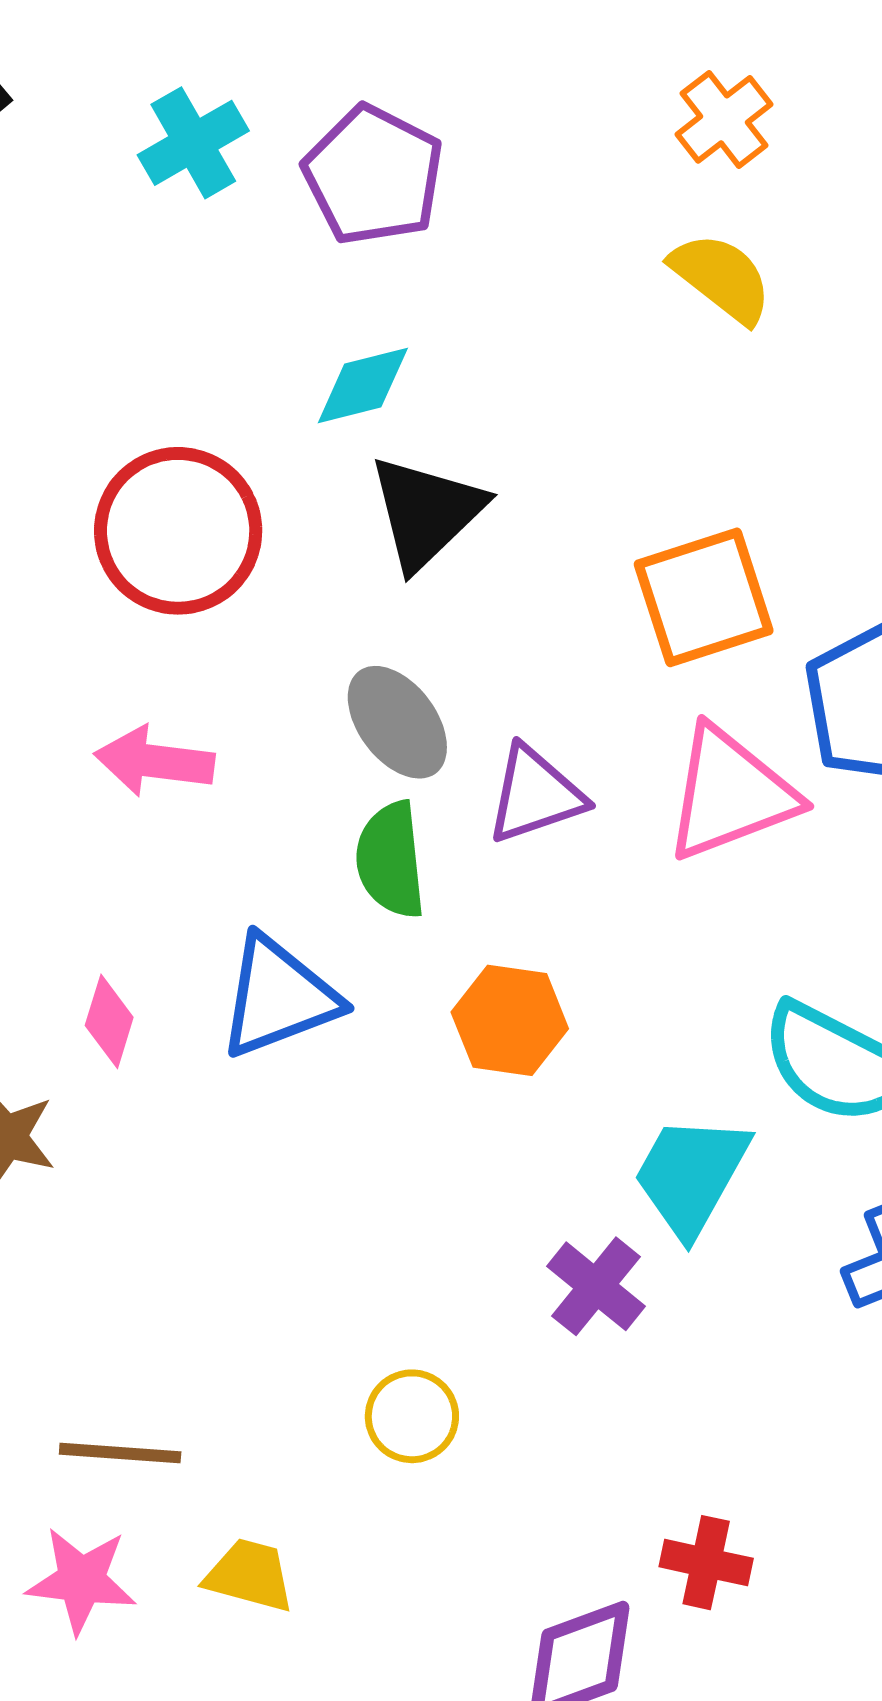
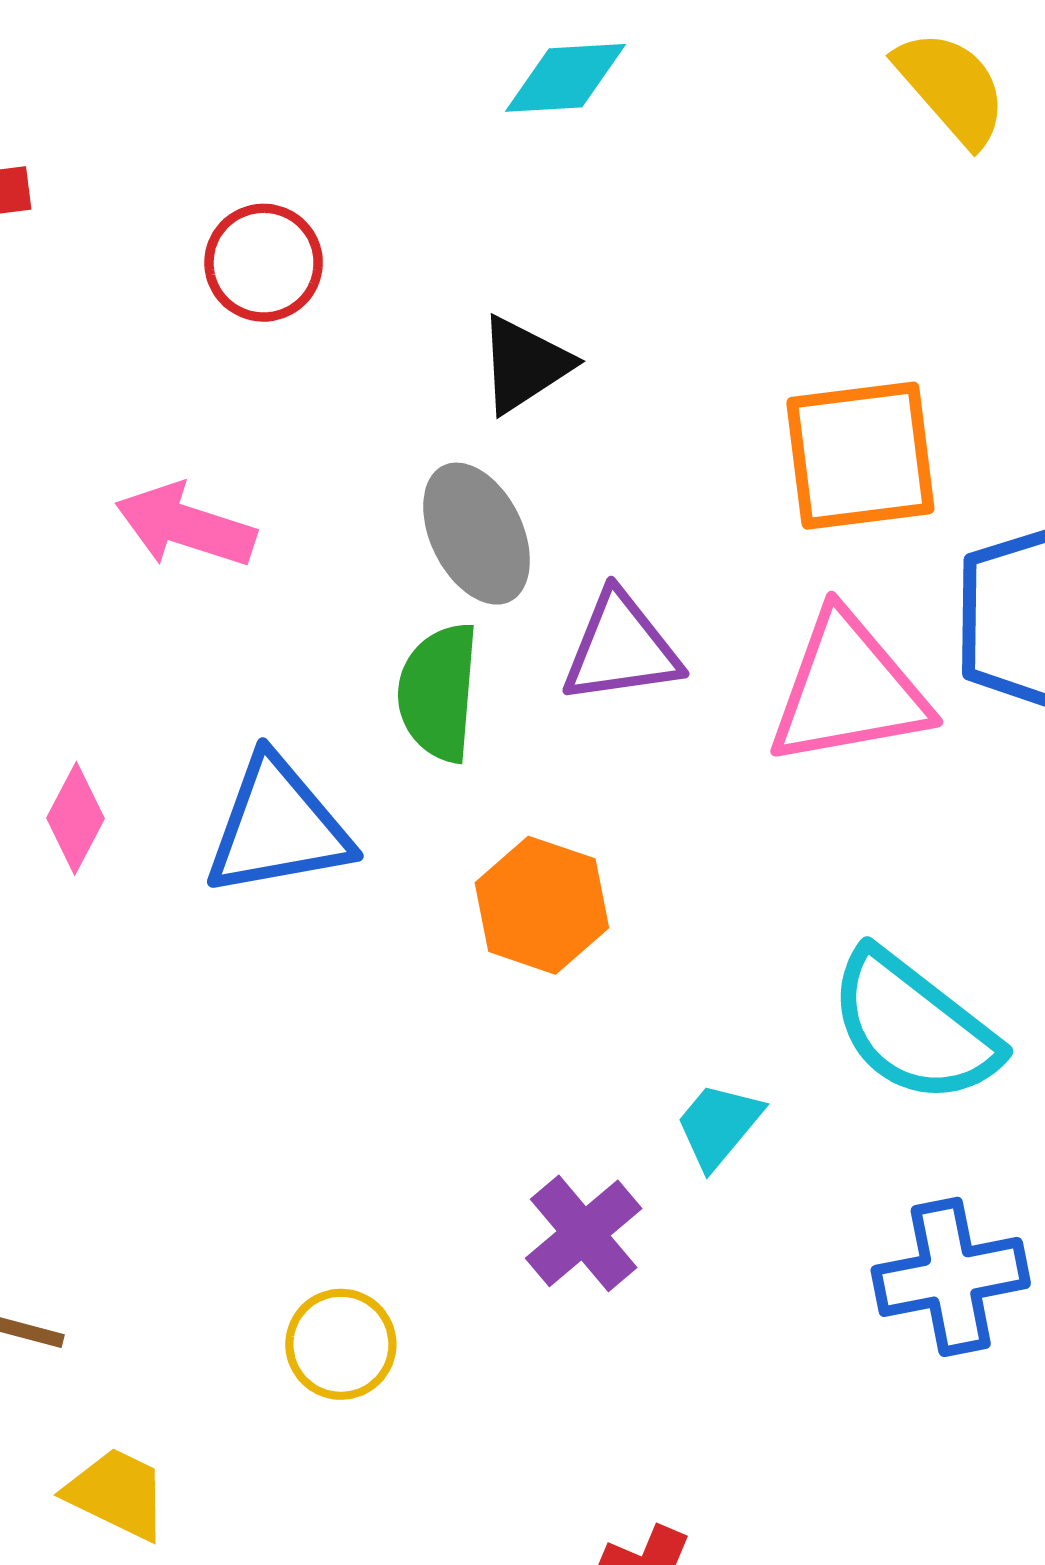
cyan diamond: (363, 386) -> (565, 78), moved
black triangle: (426, 512) -> (525, 364), moved, size x0.7
red circle: (178, 531) -> (264, 263), size x0.6
cyan trapezoid: (691, 1175) -> (719, 1125), size x0.6

